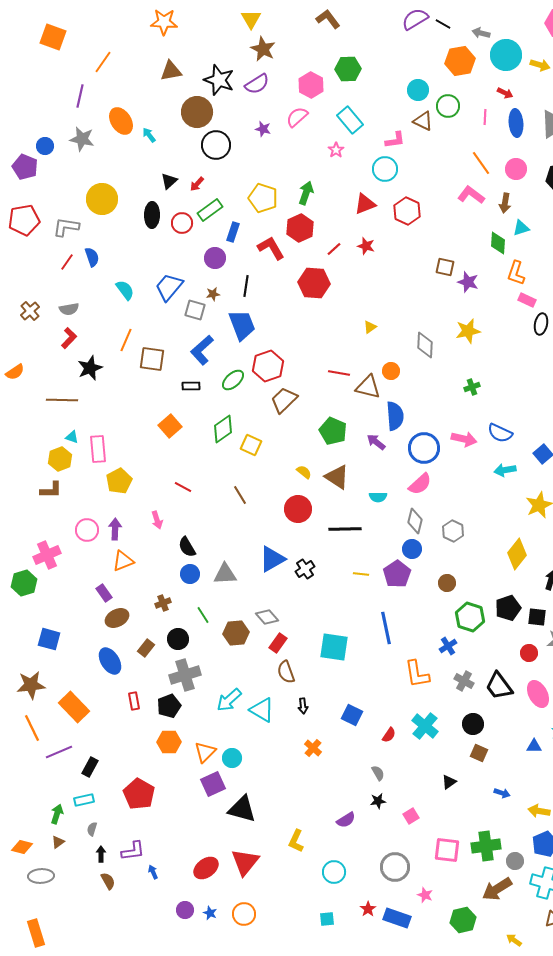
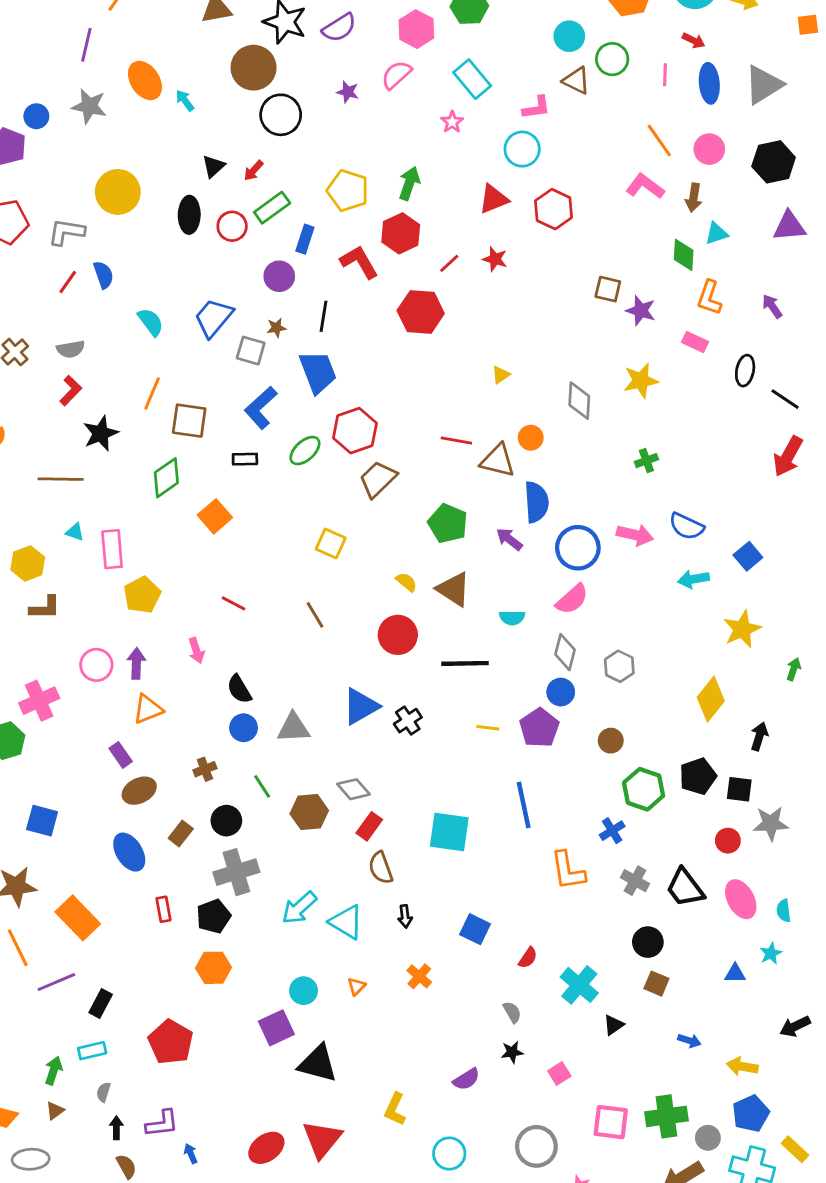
pink rectangle: (527, 300) -> (695, 342), moved
green diamond: (223, 429) -> (166, 478), moved
yellow hexagon: (60, 459) -> (28, 563), moved
cyan cross: (425, 726) -> (579, 985), moved
orange triangle: (205, 752) -> (356, 986), moved, size x0.6

